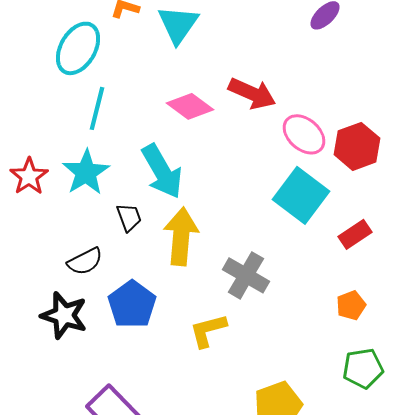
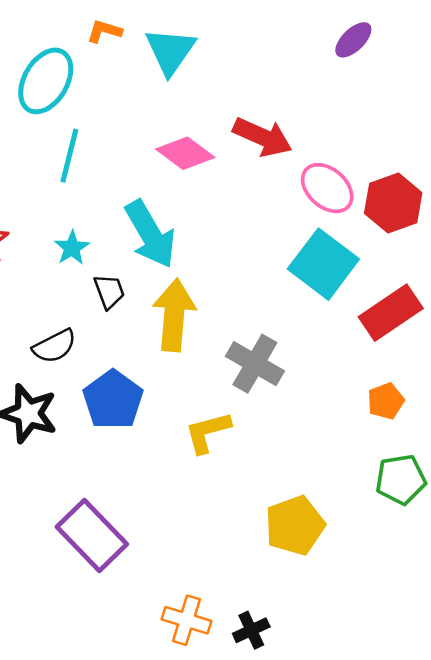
cyan star: (86, 172) -> (72, 248), moved, size x0.6
red rectangle: (355, 234) -> (391, 313), size x1.5

